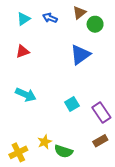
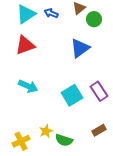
cyan triangle: (24, 19) -> (26, 14), size x1.5
red triangle: (23, 51) -> (25, 45), size x1.5
cyan square: (72, 104) -> (72, 95), size x1.5
purple rectangle: (101, 112) -> (99, 91), moved

